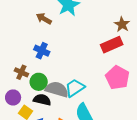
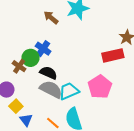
pink pentagon: (118, 78) -> (100, 87), moved
green circle: (39, 82) -> (31, 58), moved
black semicircle: (42, 100) -> (48, 73), moved

